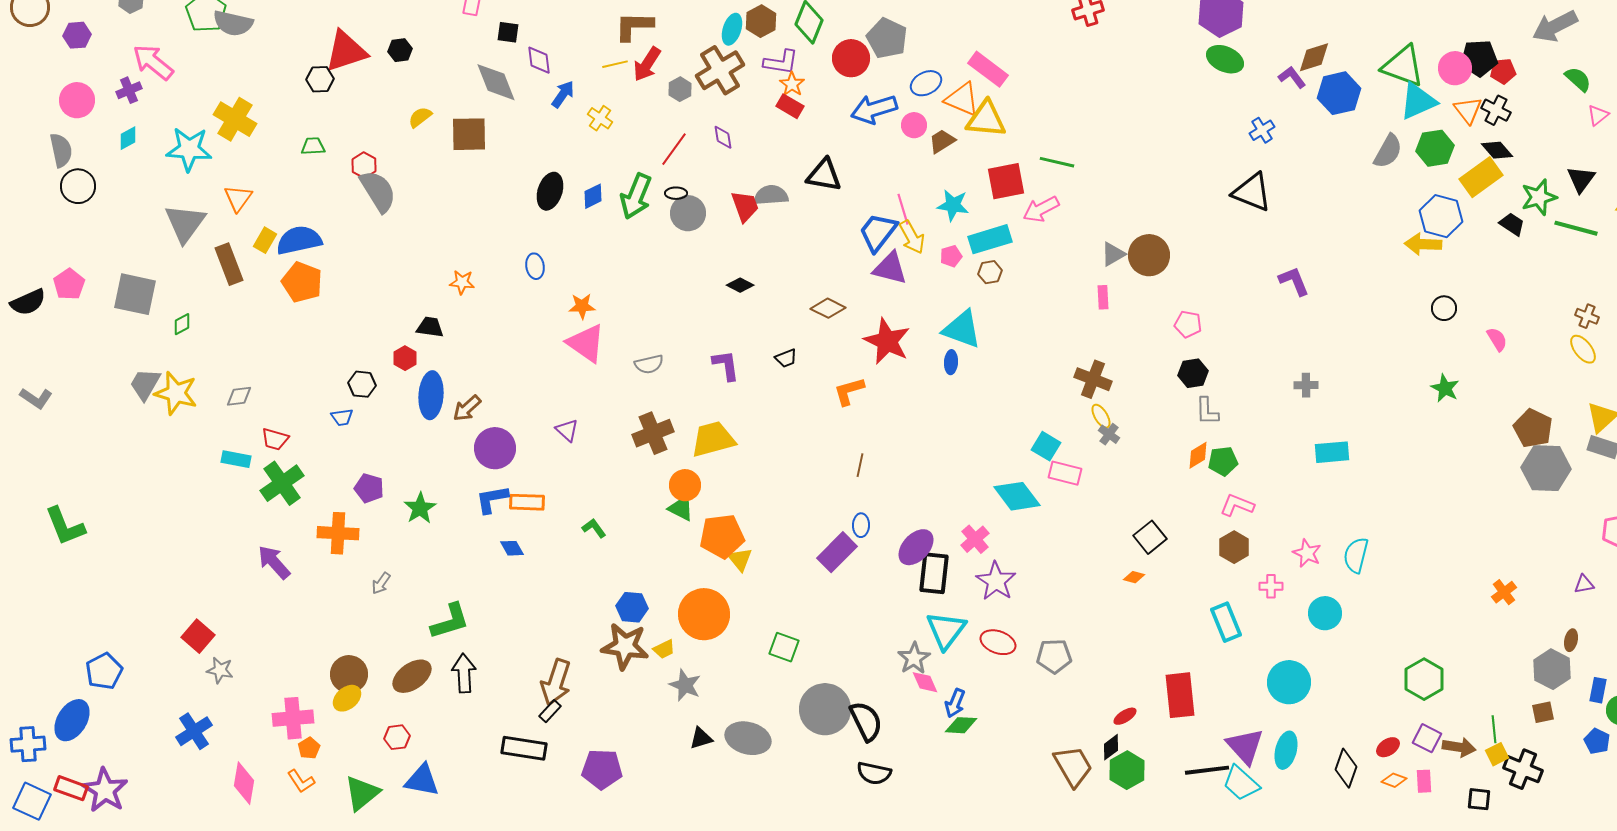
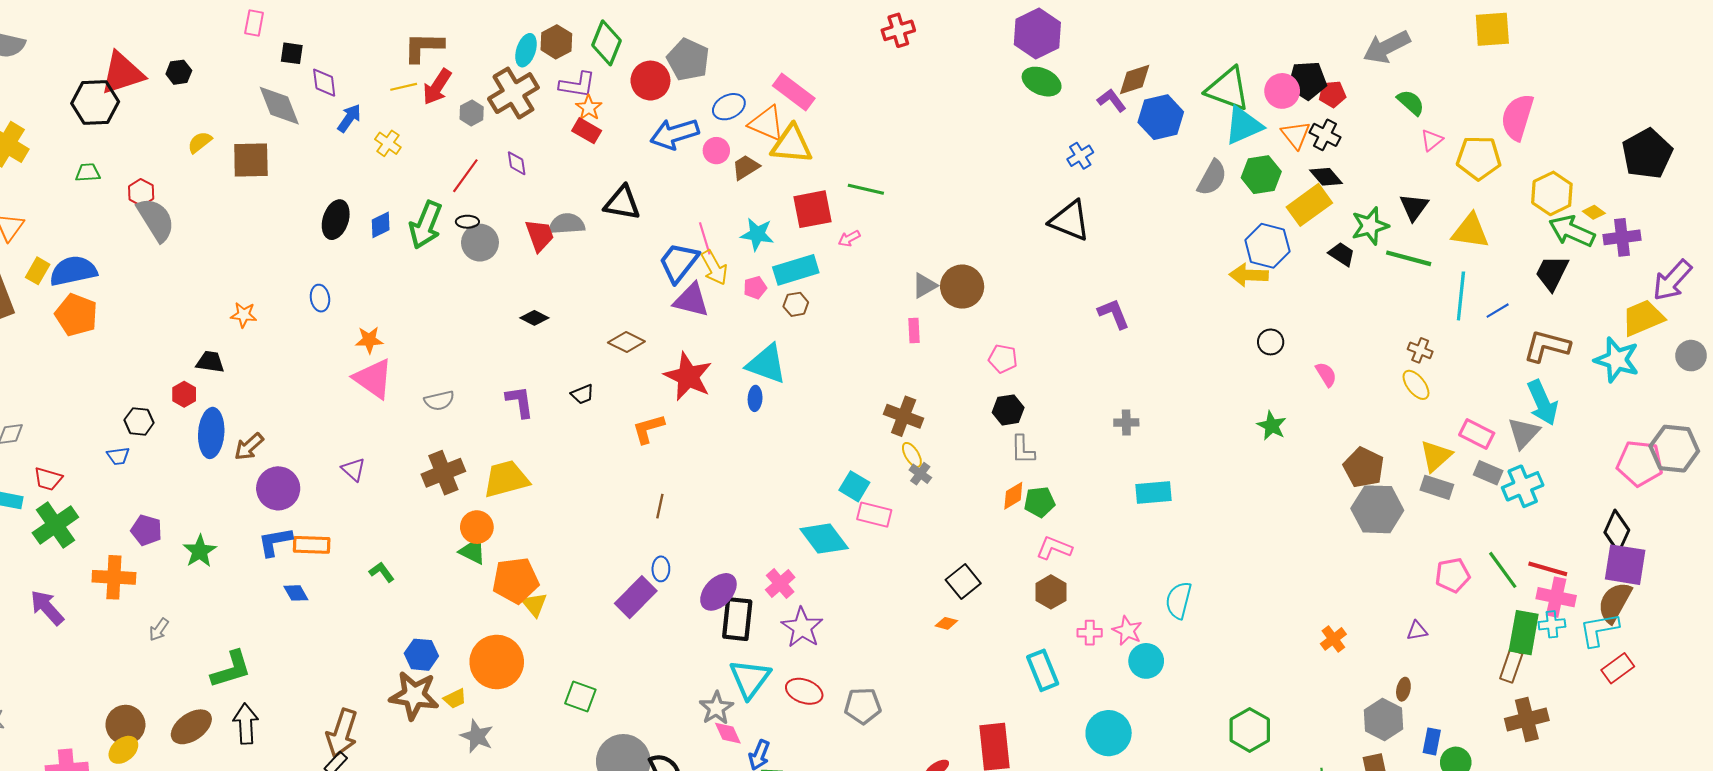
black hexagon: (320, 79) -> (95, 102), size x1.6
pink arrow: (1041, 209) -> (849, 238), size x0.6
pink star: (1307, 553) -> (1127, 631), moved

